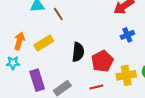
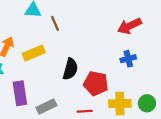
red pentagon: (102, 61) -> (96, 83), turned 30

